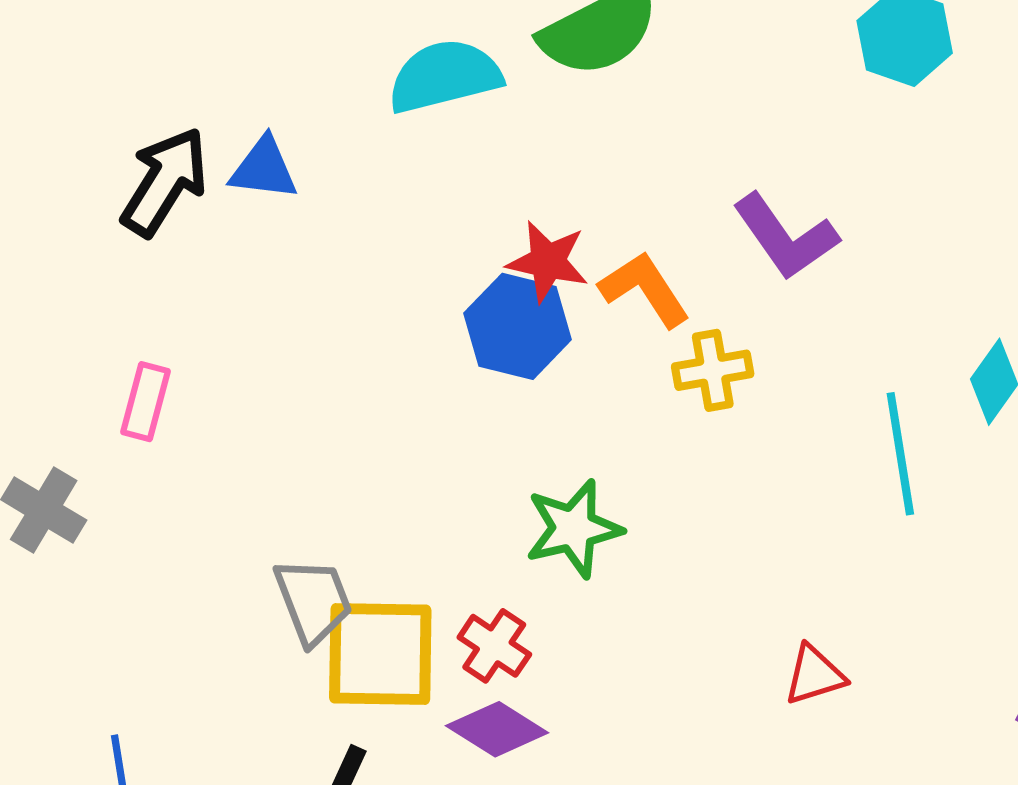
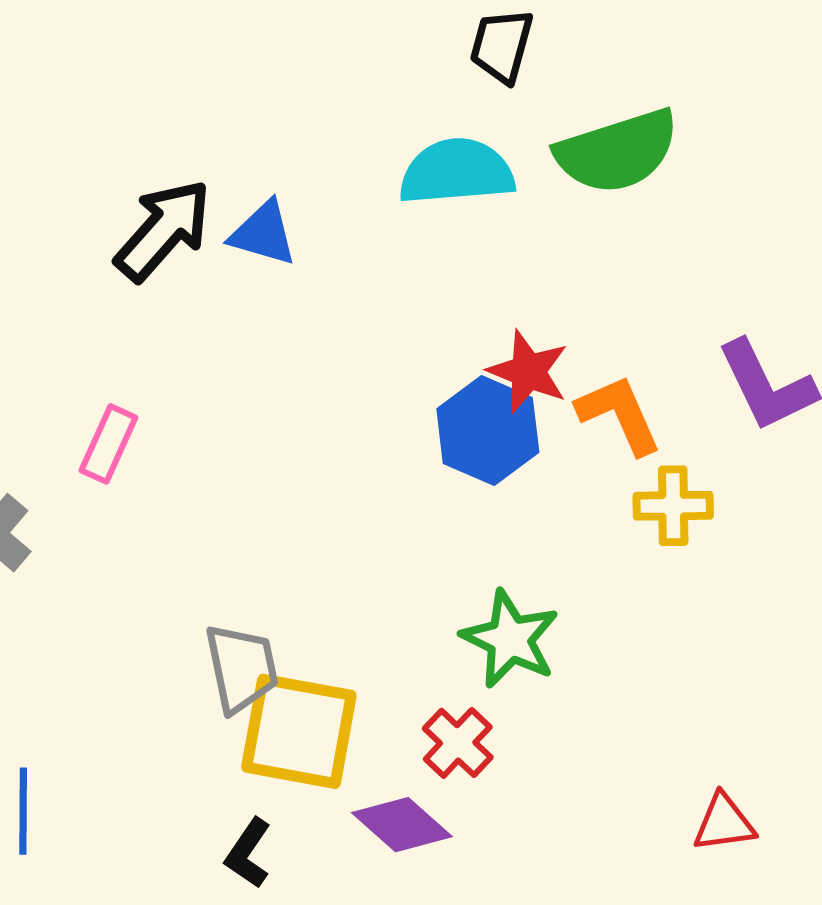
green star: (574, 529) -> (510, 639), turned 30
red cross: (494, 646) -> (458, 743), moved

